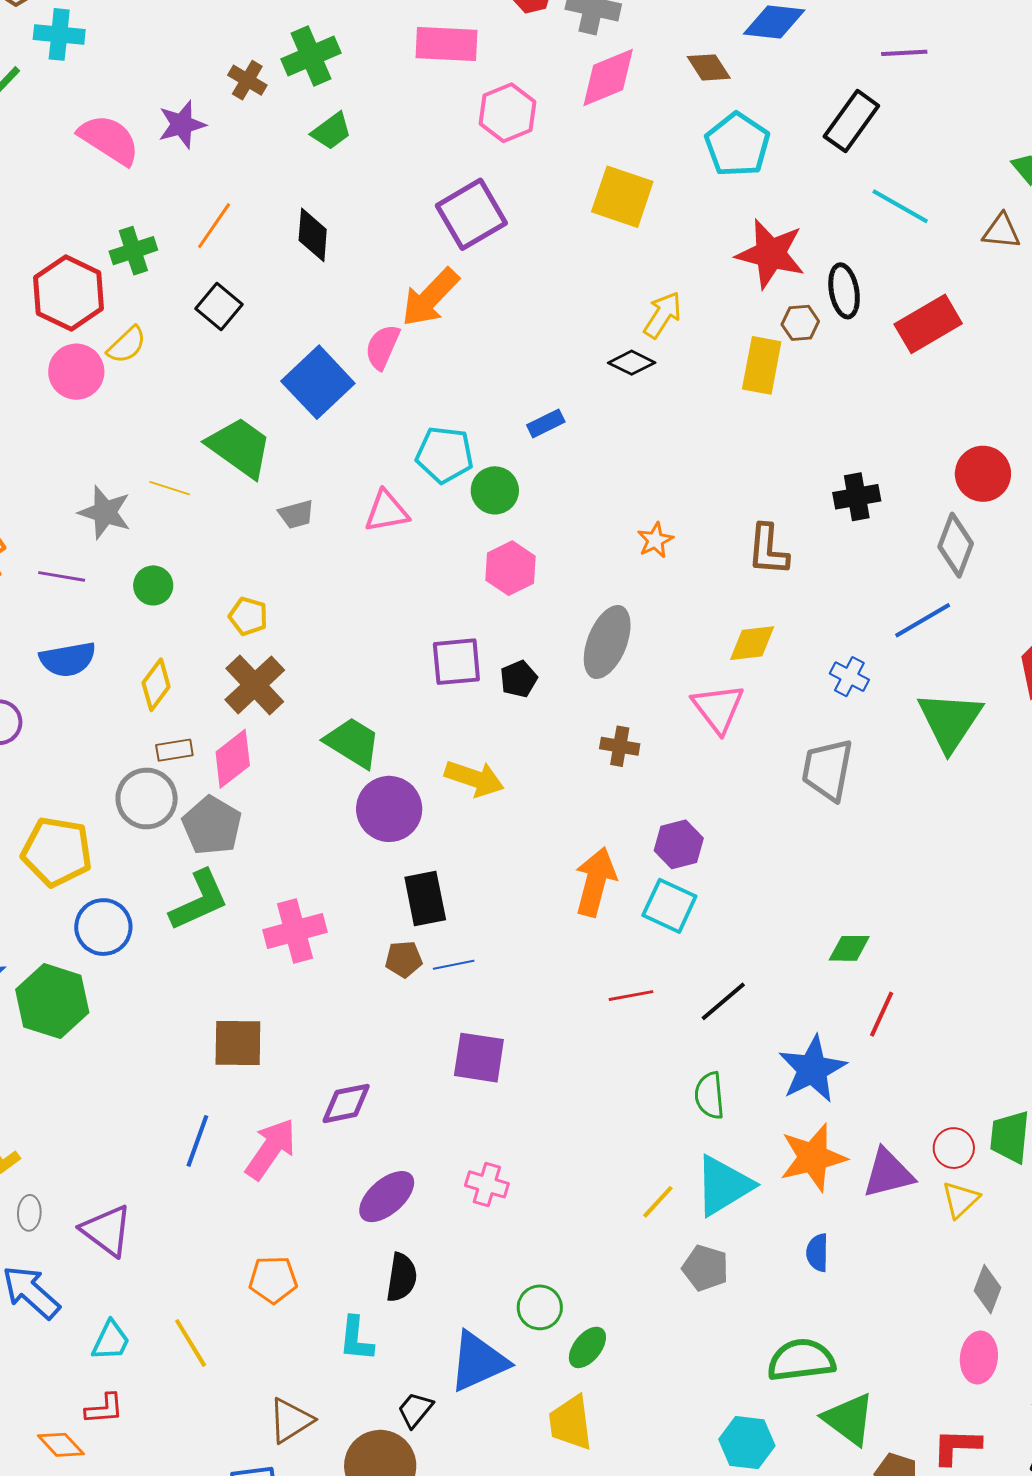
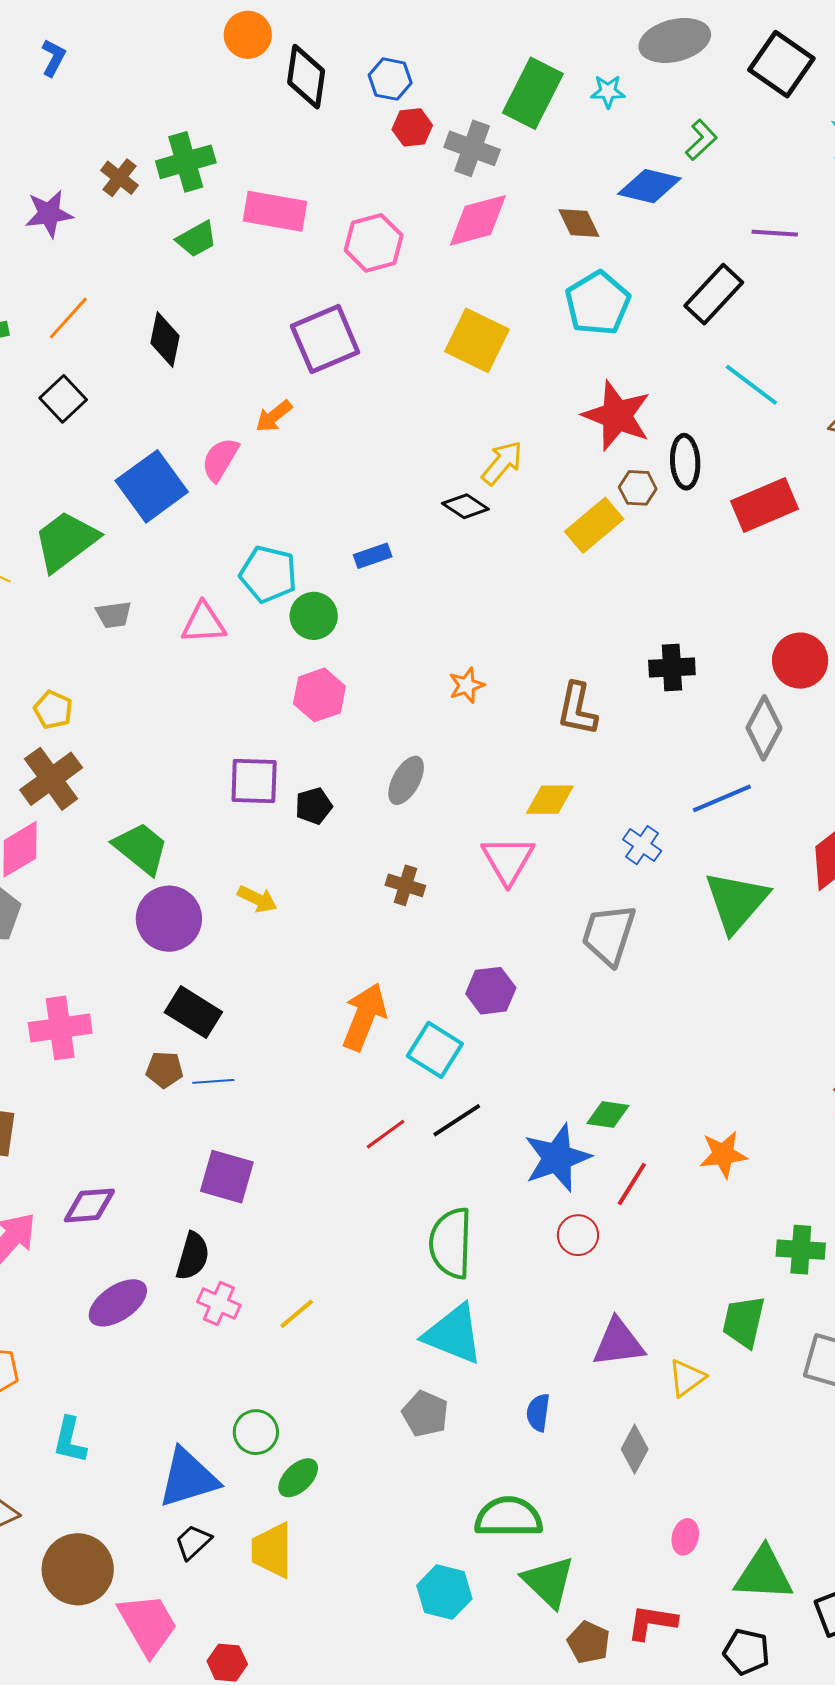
pink rectangle: (447, 44) -> (275, 211), moved
orange arrow: (430, 297) -> (274, 416), size x0.6
yellow rectangle: (762, 365) -> (594, 525), turned 32
green trapezoid: (240, 447) -> (66, 541), turned -80
gray ellipse: (607, 642) -> (406, 780), size x0.7
yellow arrow: (474, 778) -> (257, 899), size x0.7
purple hexagon: (679, 844) -> (491, 991), moved
black rectangle: (425, 899) -> (193, 1012), turned -54
red line: (631, 996) -> (386, 1134), turned -33
black line: (723, 1001) -> (457, 1120), moved
blue star: (812, 1069) -> (557, 1158), moved
green semicircle: (710, 1096) -> (451, 1243), size x1.5
red circle: (954, 1148) -> (578, 1235), moved
orange star: (813, 1158) -> (723, 1154), moved, size x0.7
cyan triangle: (723, 1186) -> (453, 1334), turned 46
yellow line: (658, 1202) -> (297, 1314), moved
black semicircle: (402, 1277) -> (193, 1256), moved
gray diamond: (987, 1289) -> (635, 1449), moved
pink ellipse: (979, 1358) -> (685, 1537), size x0.7
black trapezoid: (415, 1410) -> (193, 1542), moved

